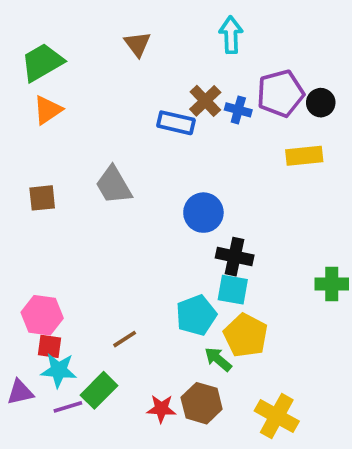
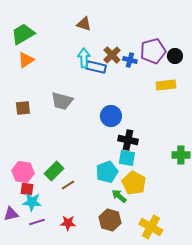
cyan arrow: (231, 35) -> (84, 58), moved
brown triangle: (137, 44) -> (84, 24), moved, turned -35
gray trapezoid: (114, 185) -> (62, 101), turned -45
green rectangle: (99, 390) -> (54, 171), moved
red star: (161, 409) -> (68, 223), moved

